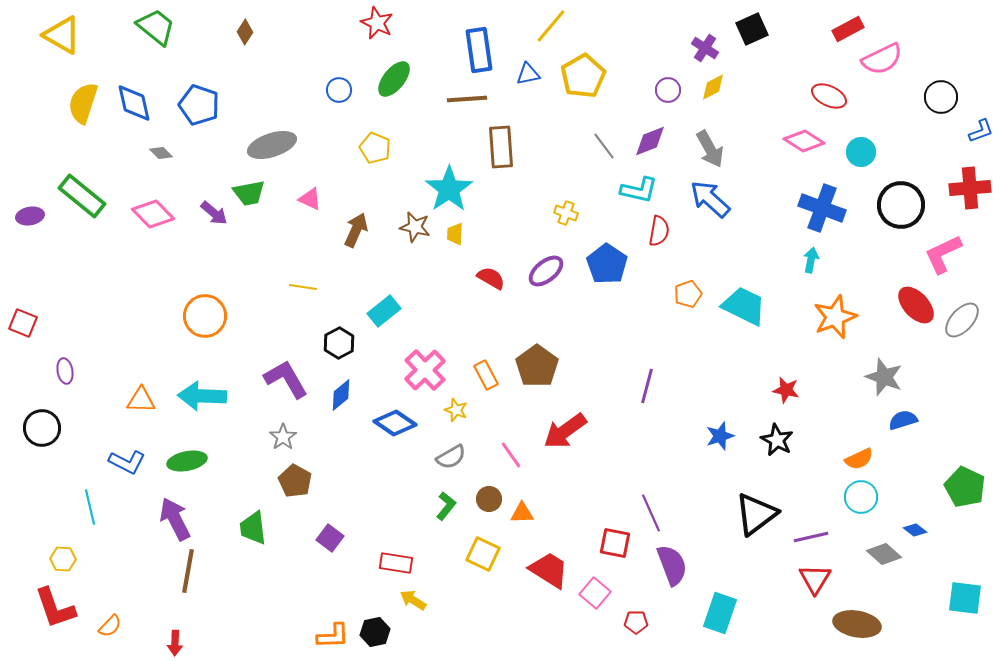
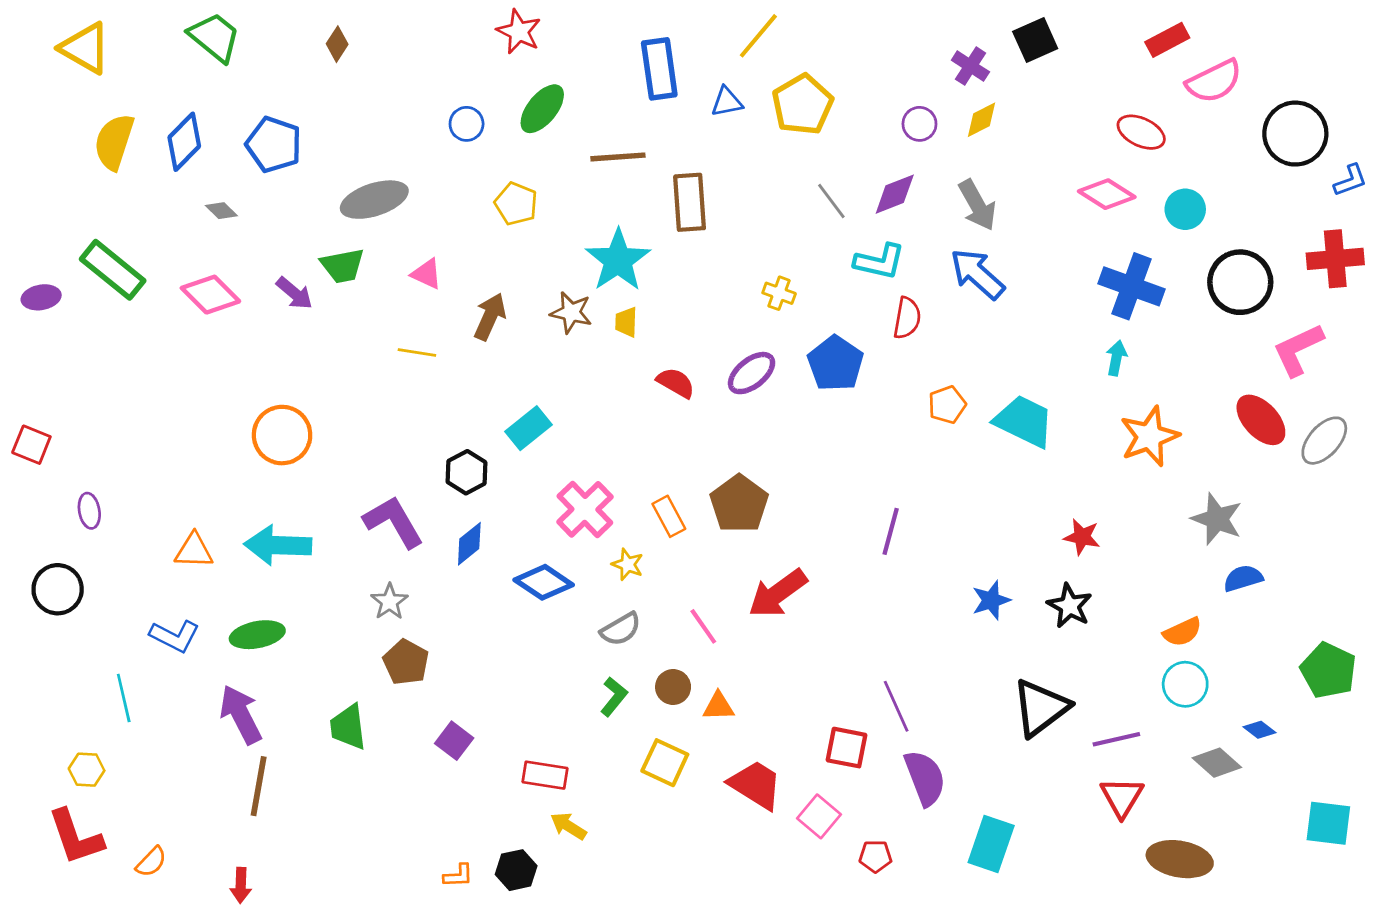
black circle: (941, 97) -> (1295, 134), size x1.4
brown line: (467, 99) -> (618, 157), moved
blue diamond: (134, 103) -> (184, 142), turned 57
yellow line: (303, 287) -> (417, 352), moved
orange L-shape: (333, 636) -> (458, 876), size x0.7

